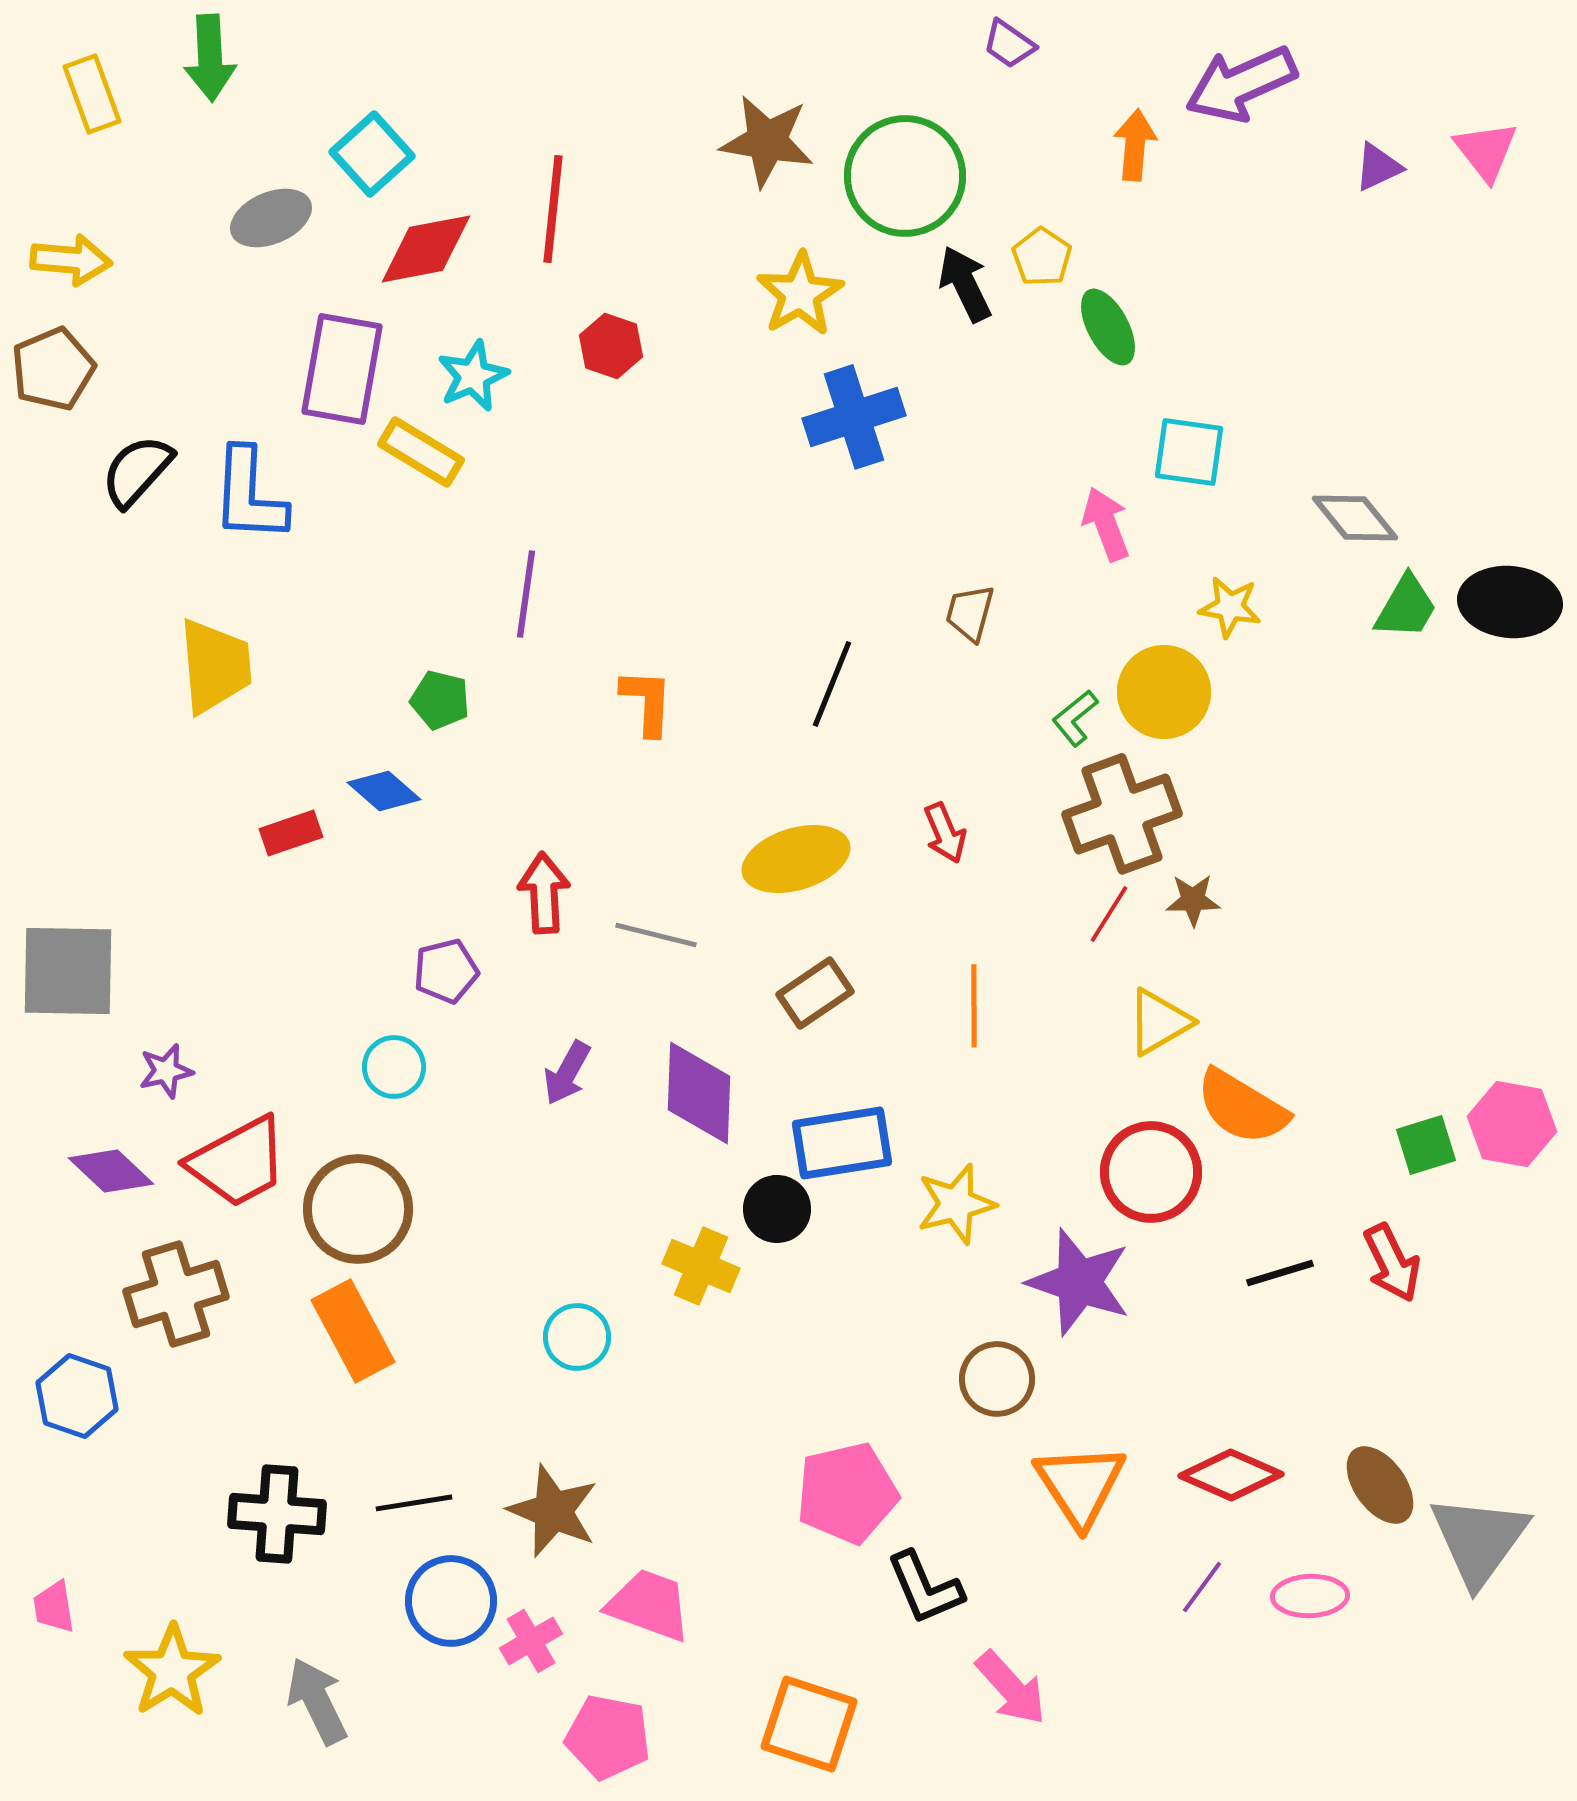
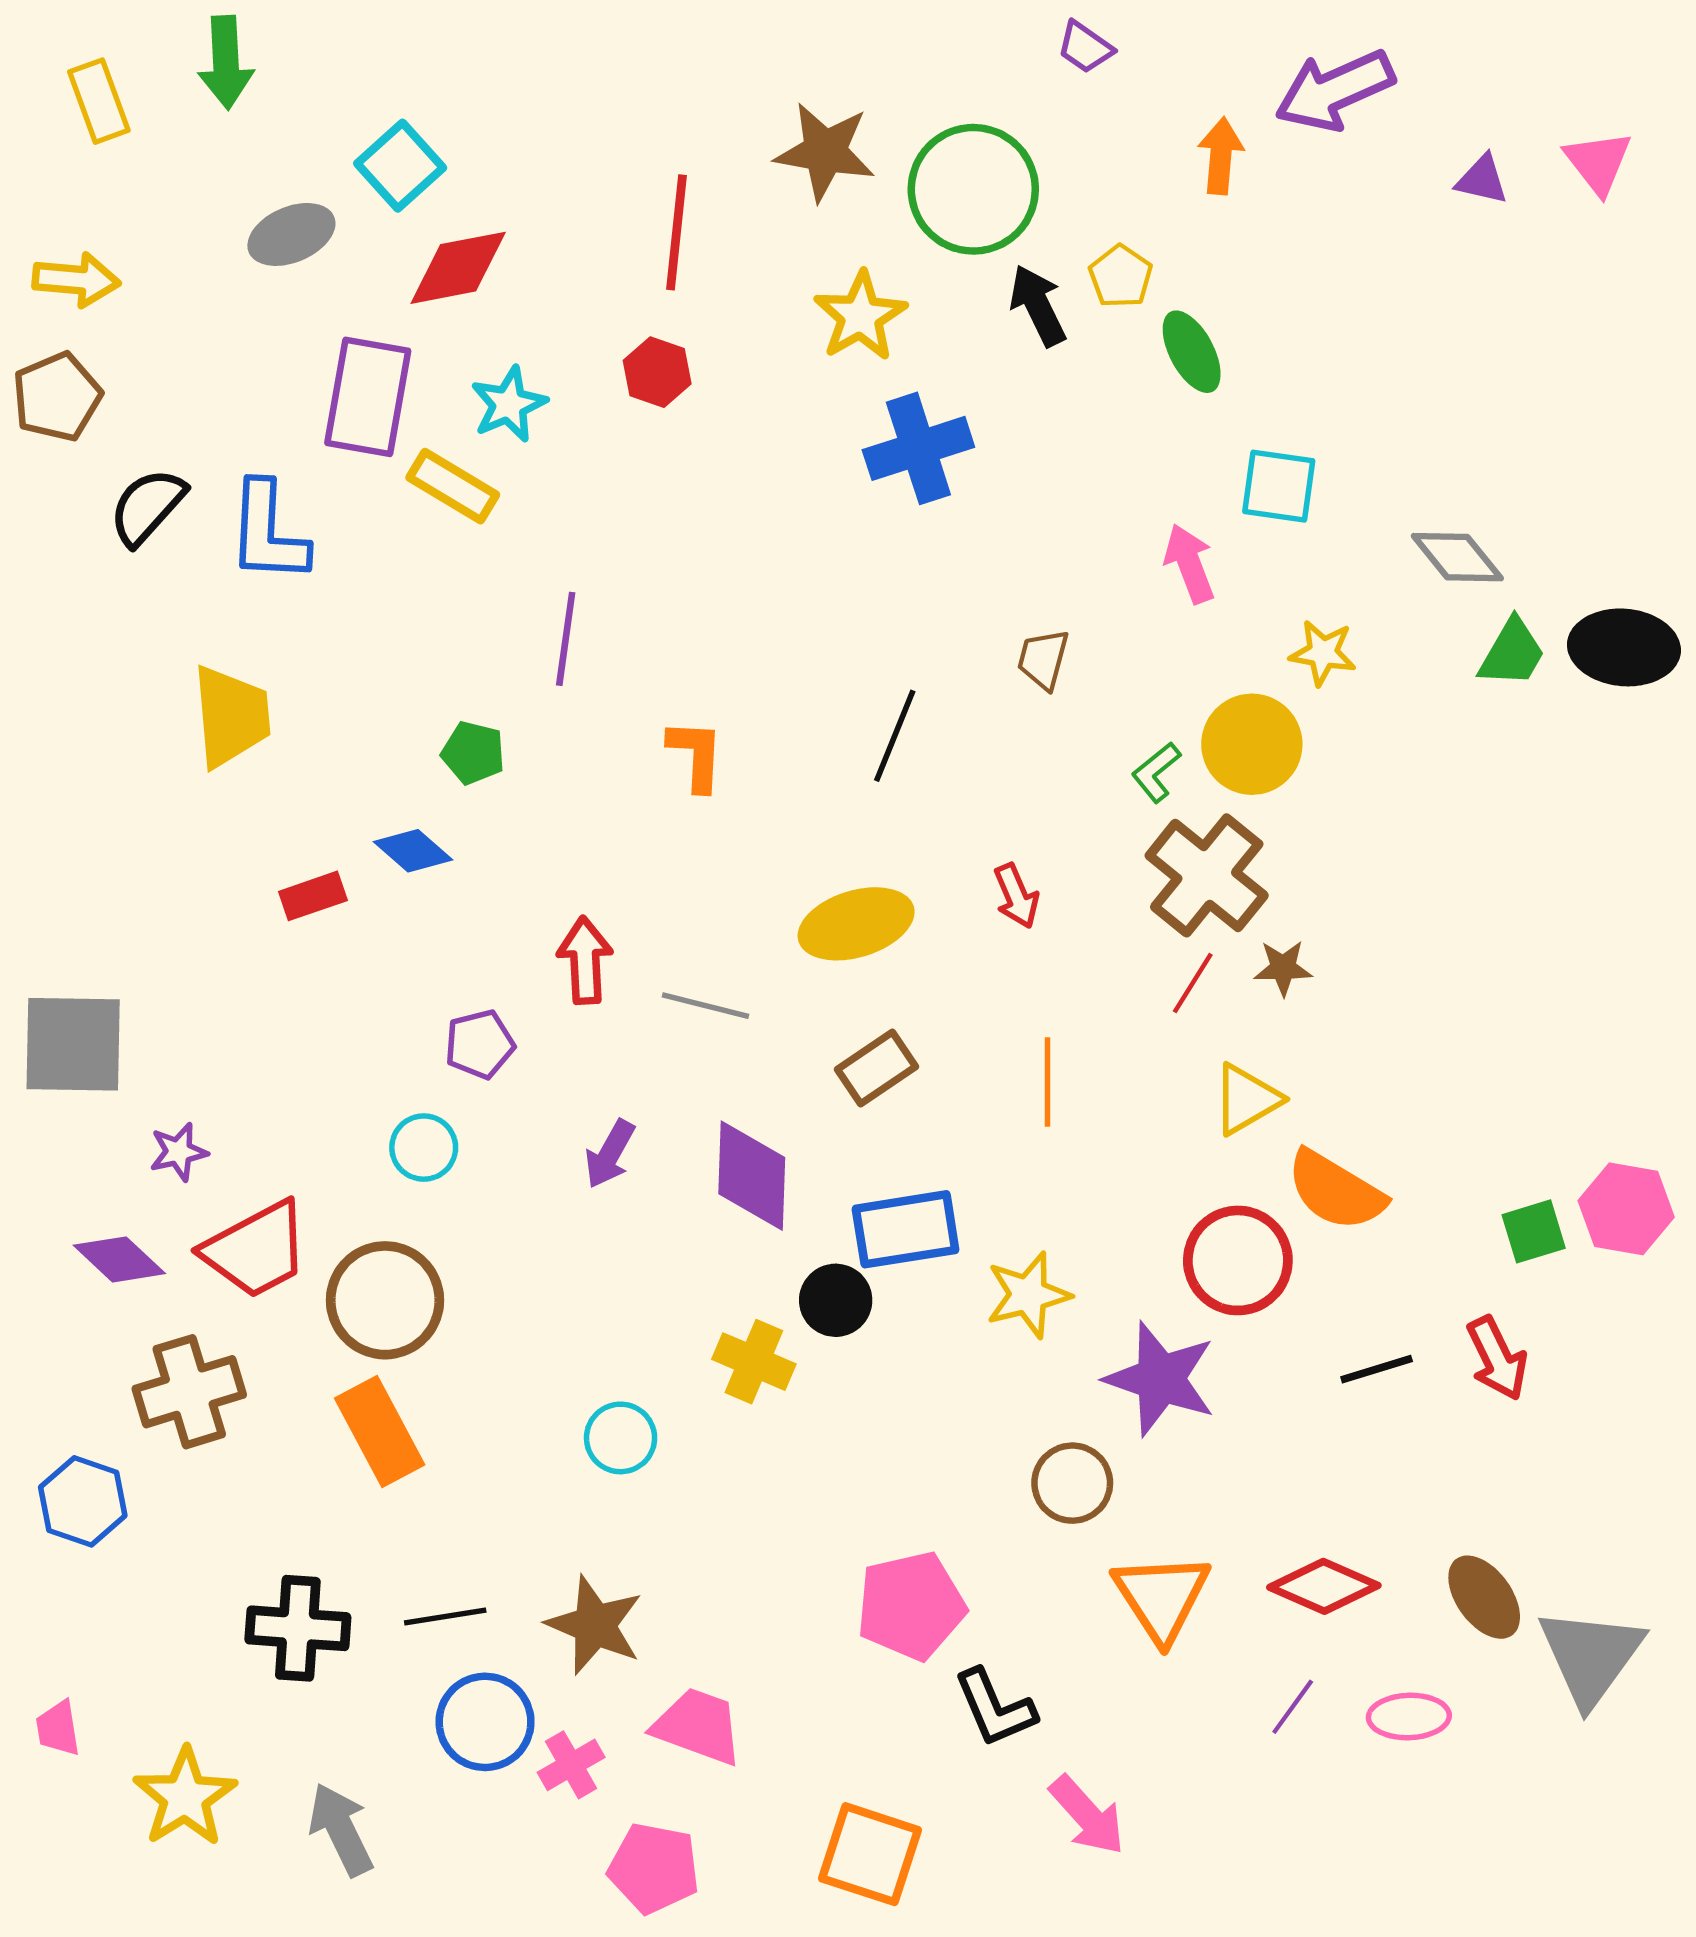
purple triangle: (1378, 167) -> (1482, 180), turned 38
red line: (553, 209) -> (676, 232), moved
brown cross: (1122, 814) -> (1207, 875), turned -31

